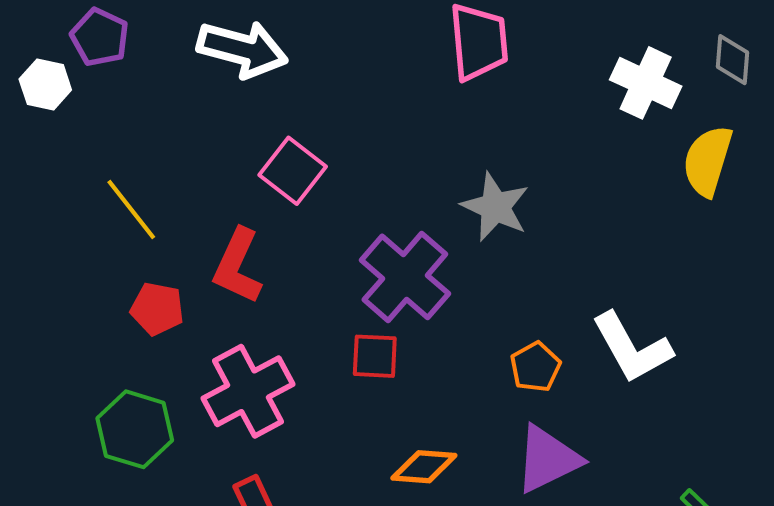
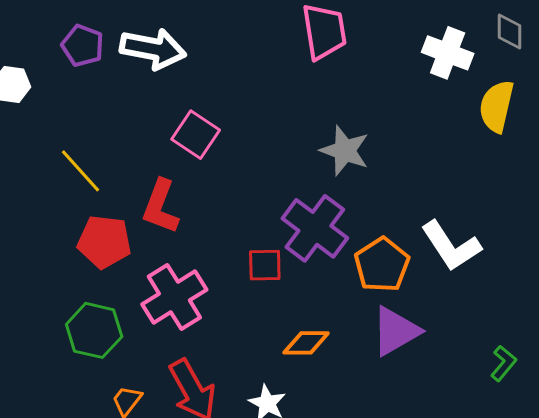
purple pentagon: (100, 37) -> (83, 46), moved
purple cross: (405, 277) -> (315, 228), moved
red pentagon: (157, 309) -> (104, 242), size x1.4
orange pentagon: (535, 367) -> (382, 265), size x1.5

